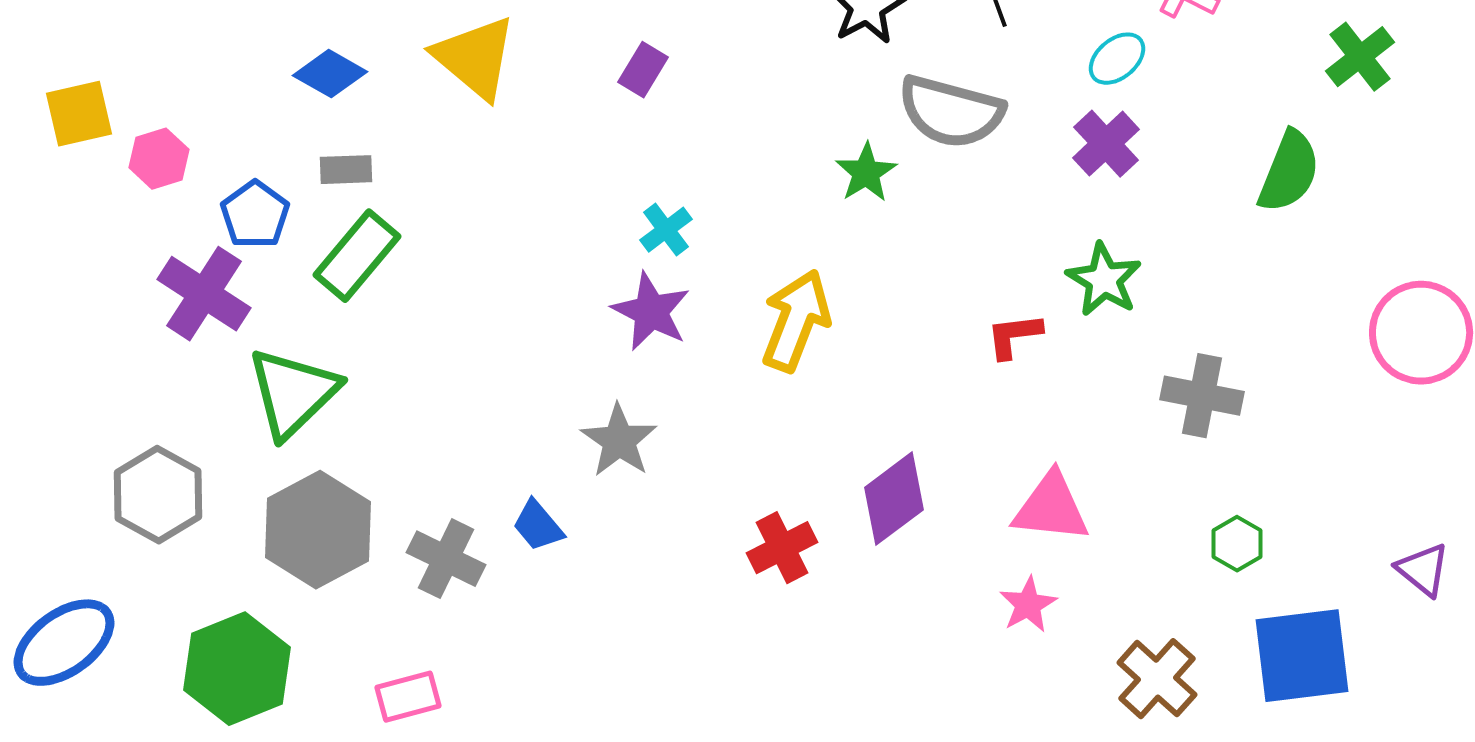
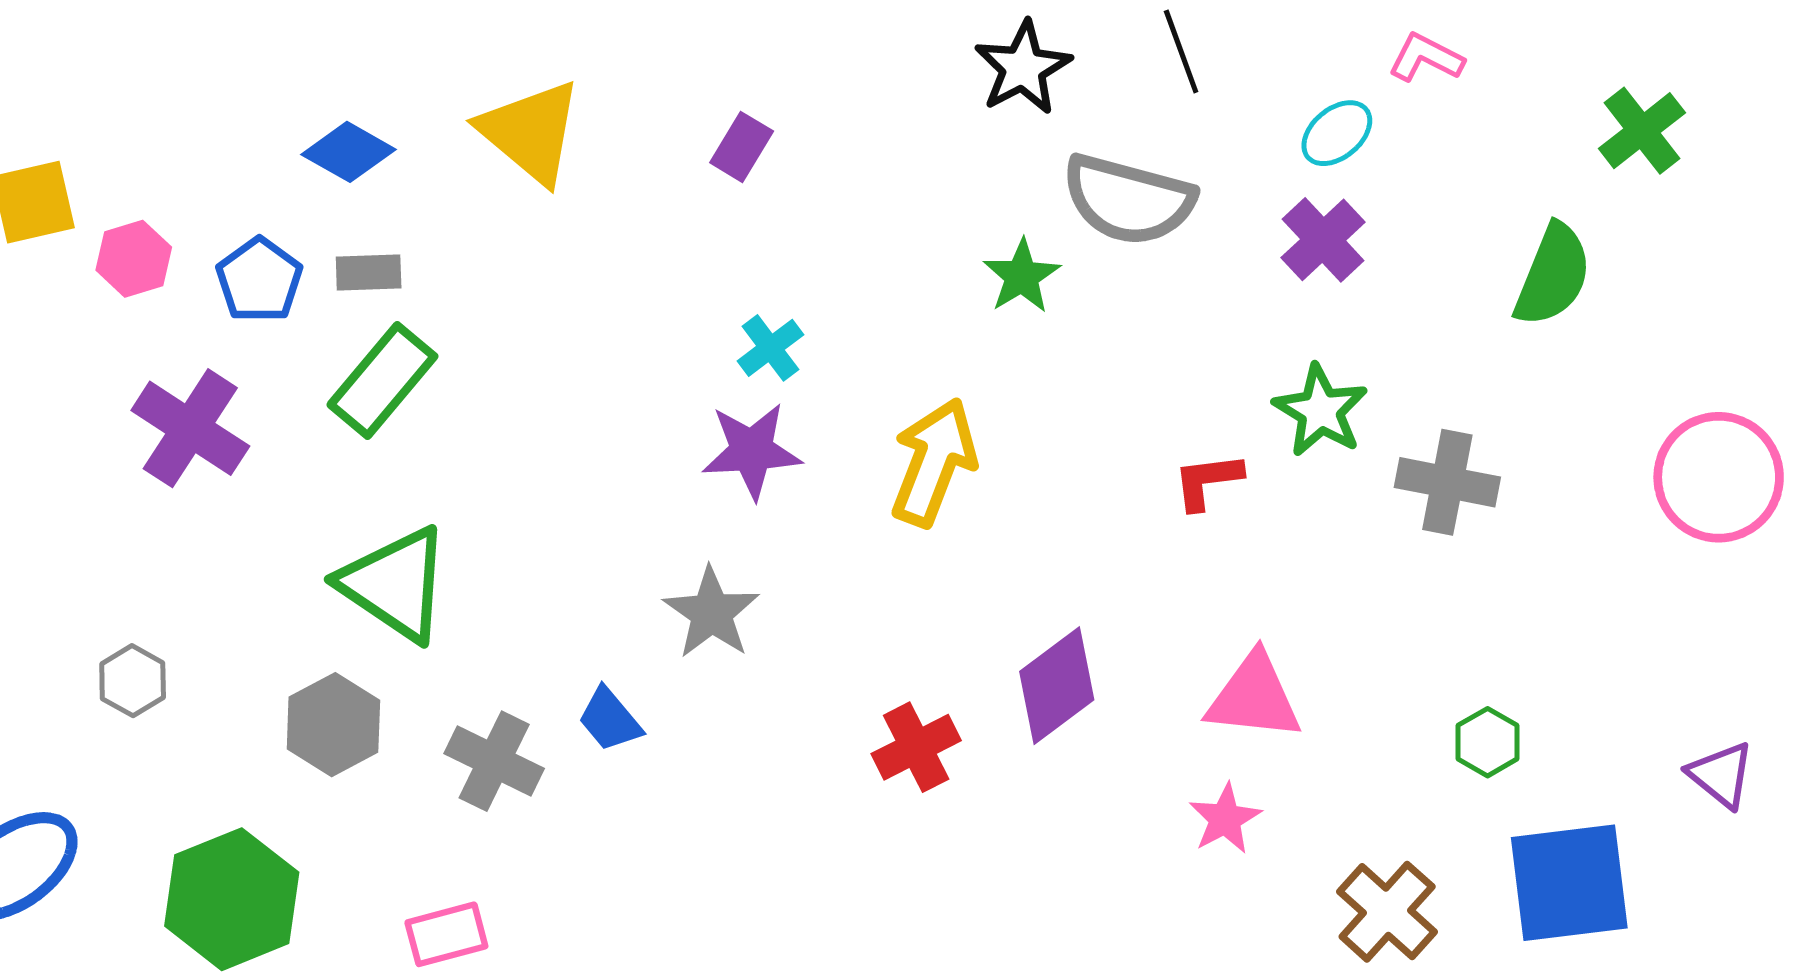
blue pentagon: (255, 215) -> (259, 280), moved
purple star: (651, 312) -> (752, 451), turned -30
green triangle: (293, 393) -> (395, 584), moved, turned -42
gray cross: (1202, 396) -> (1447, 482), moved
gray hexagon: (158, 495) -> (133, 681), size x0.6
gray hexagon: (318, 530) -> (333, 725), size x0.7

